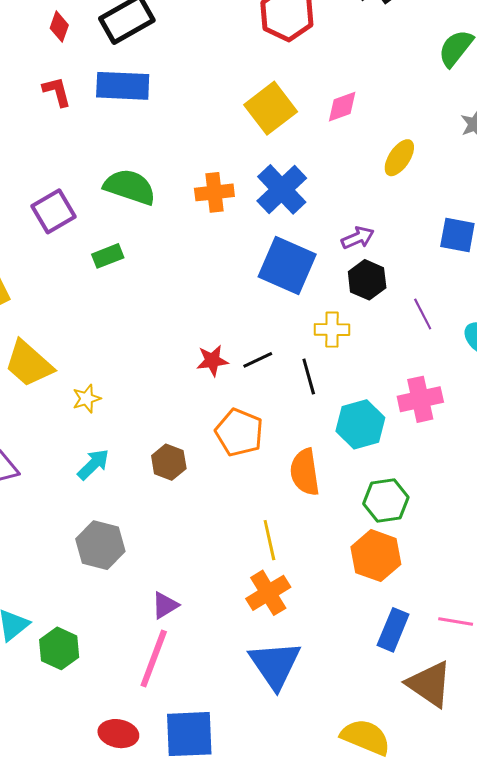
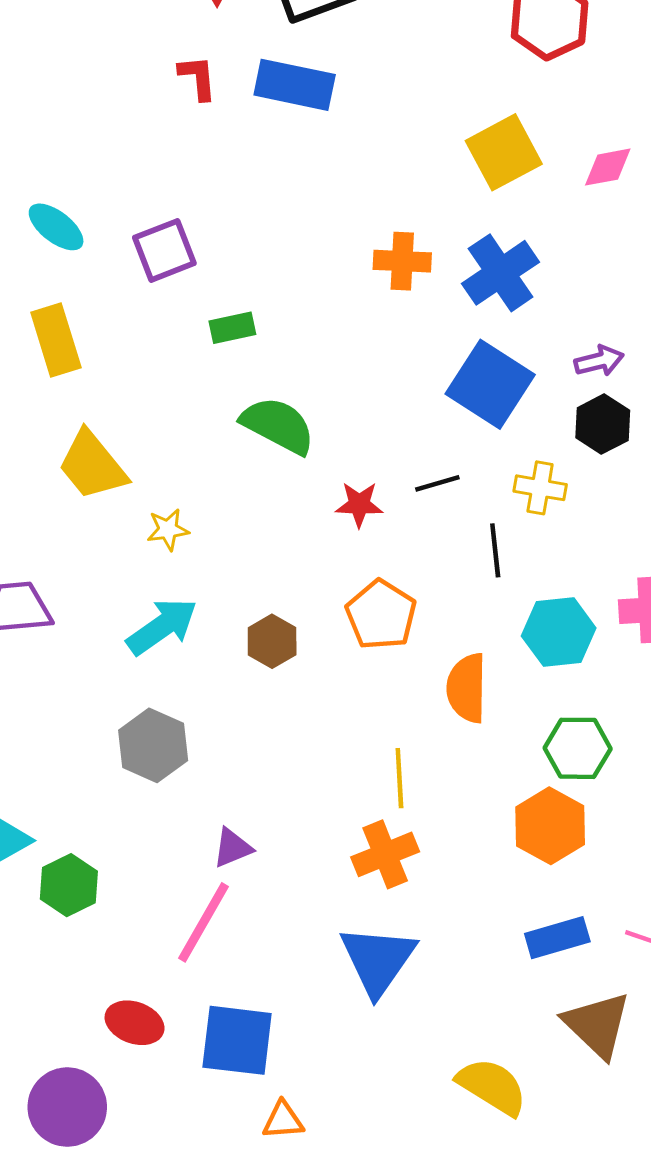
green semicircle: (130, 187) -> (278, 425), moved
black line: (258, 360) -> (437, 483), moved
cyan arrow: (93, 464) -> (162, 627), size x1.4
blue rectangle: (393, 630) -> (557, 938), turned 42

